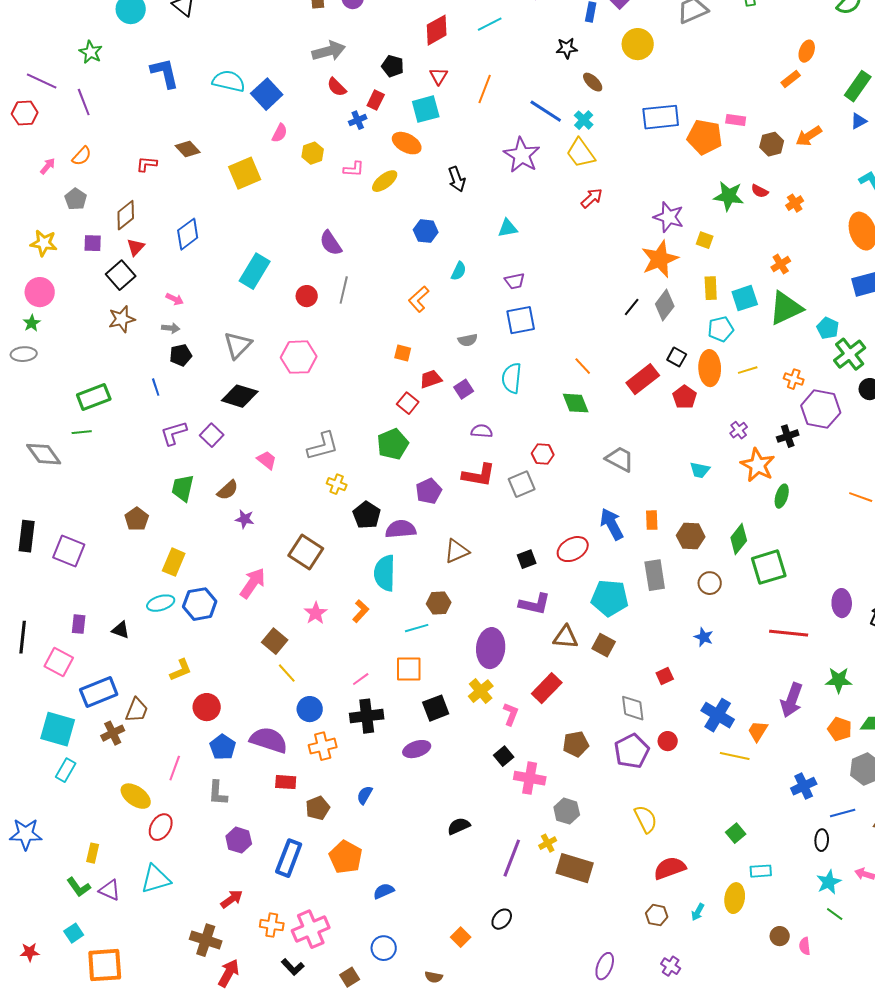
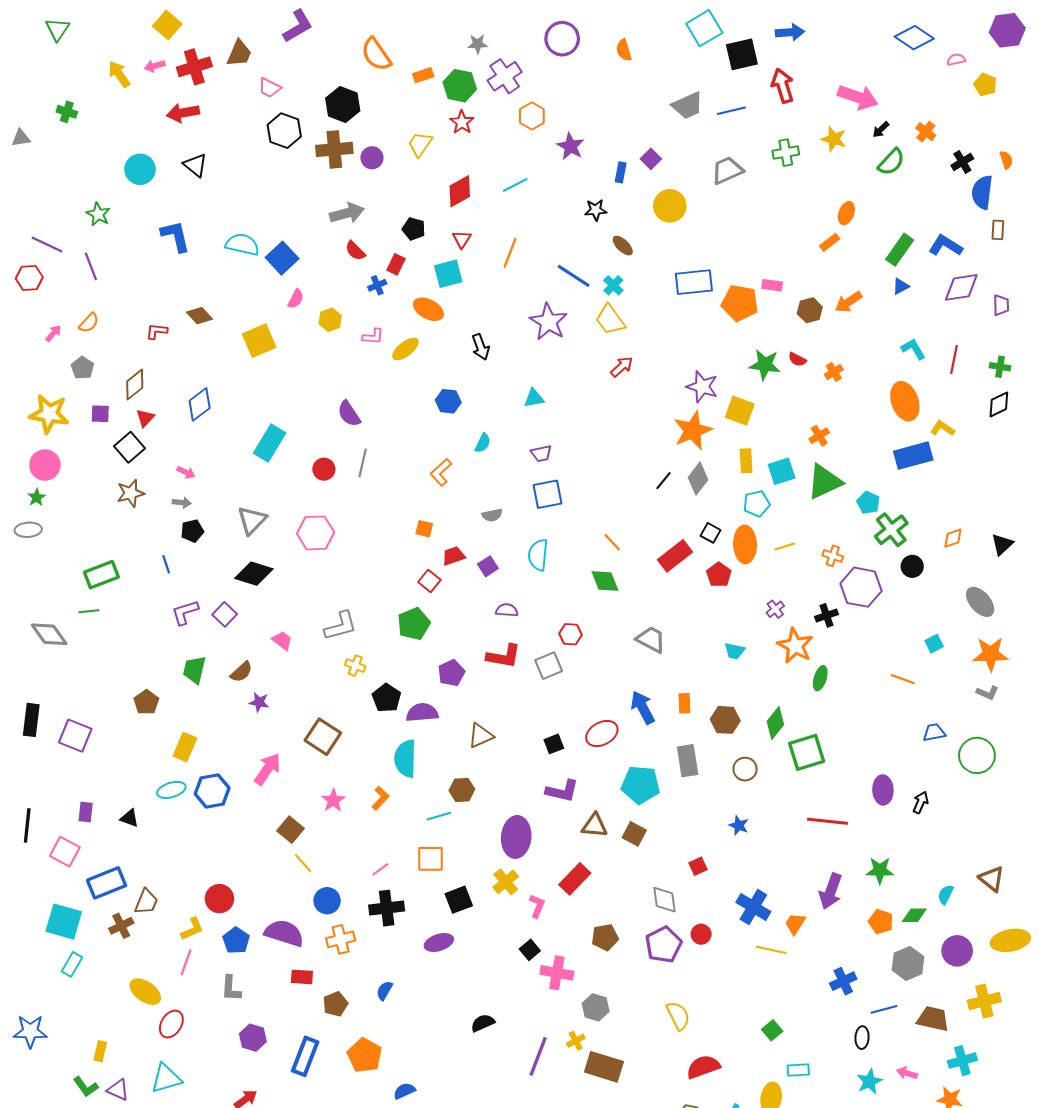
yellow square: (705, 240) -> (740, 411), size x1.6
yellow star: (44, 243) -> (49, 414), size x1.4
yellow L-shape: (181, 670) -> (192, 929), moved

